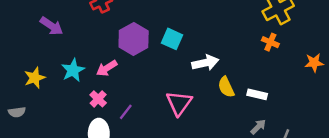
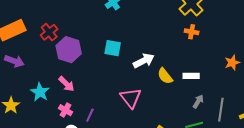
purple hexagon: (134, 39) -> (69, 50), moved
orange star: (314, 63) -> (232, 63), moved
pink arrow: (107, 68) -> (66, 84), turned -90

